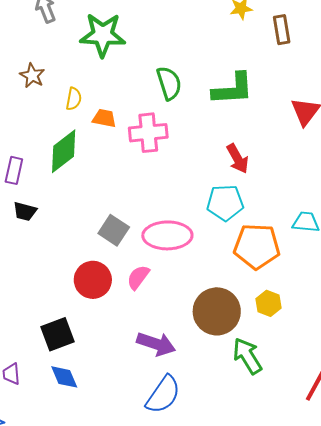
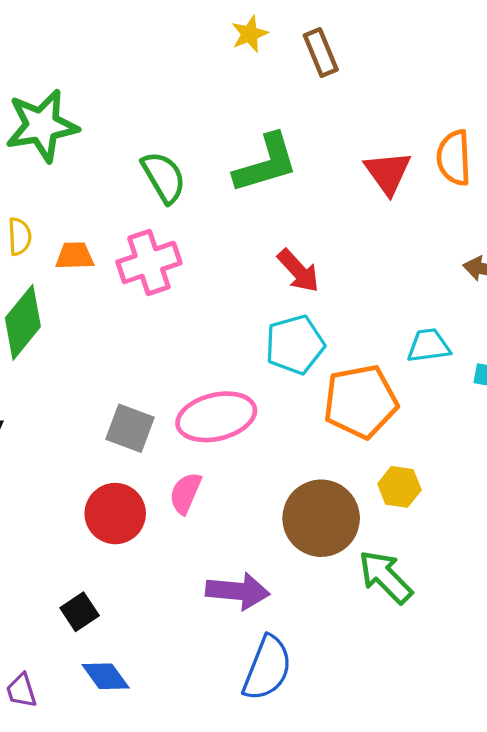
black square: (58, 334) -> (80, 612), size x0.7

